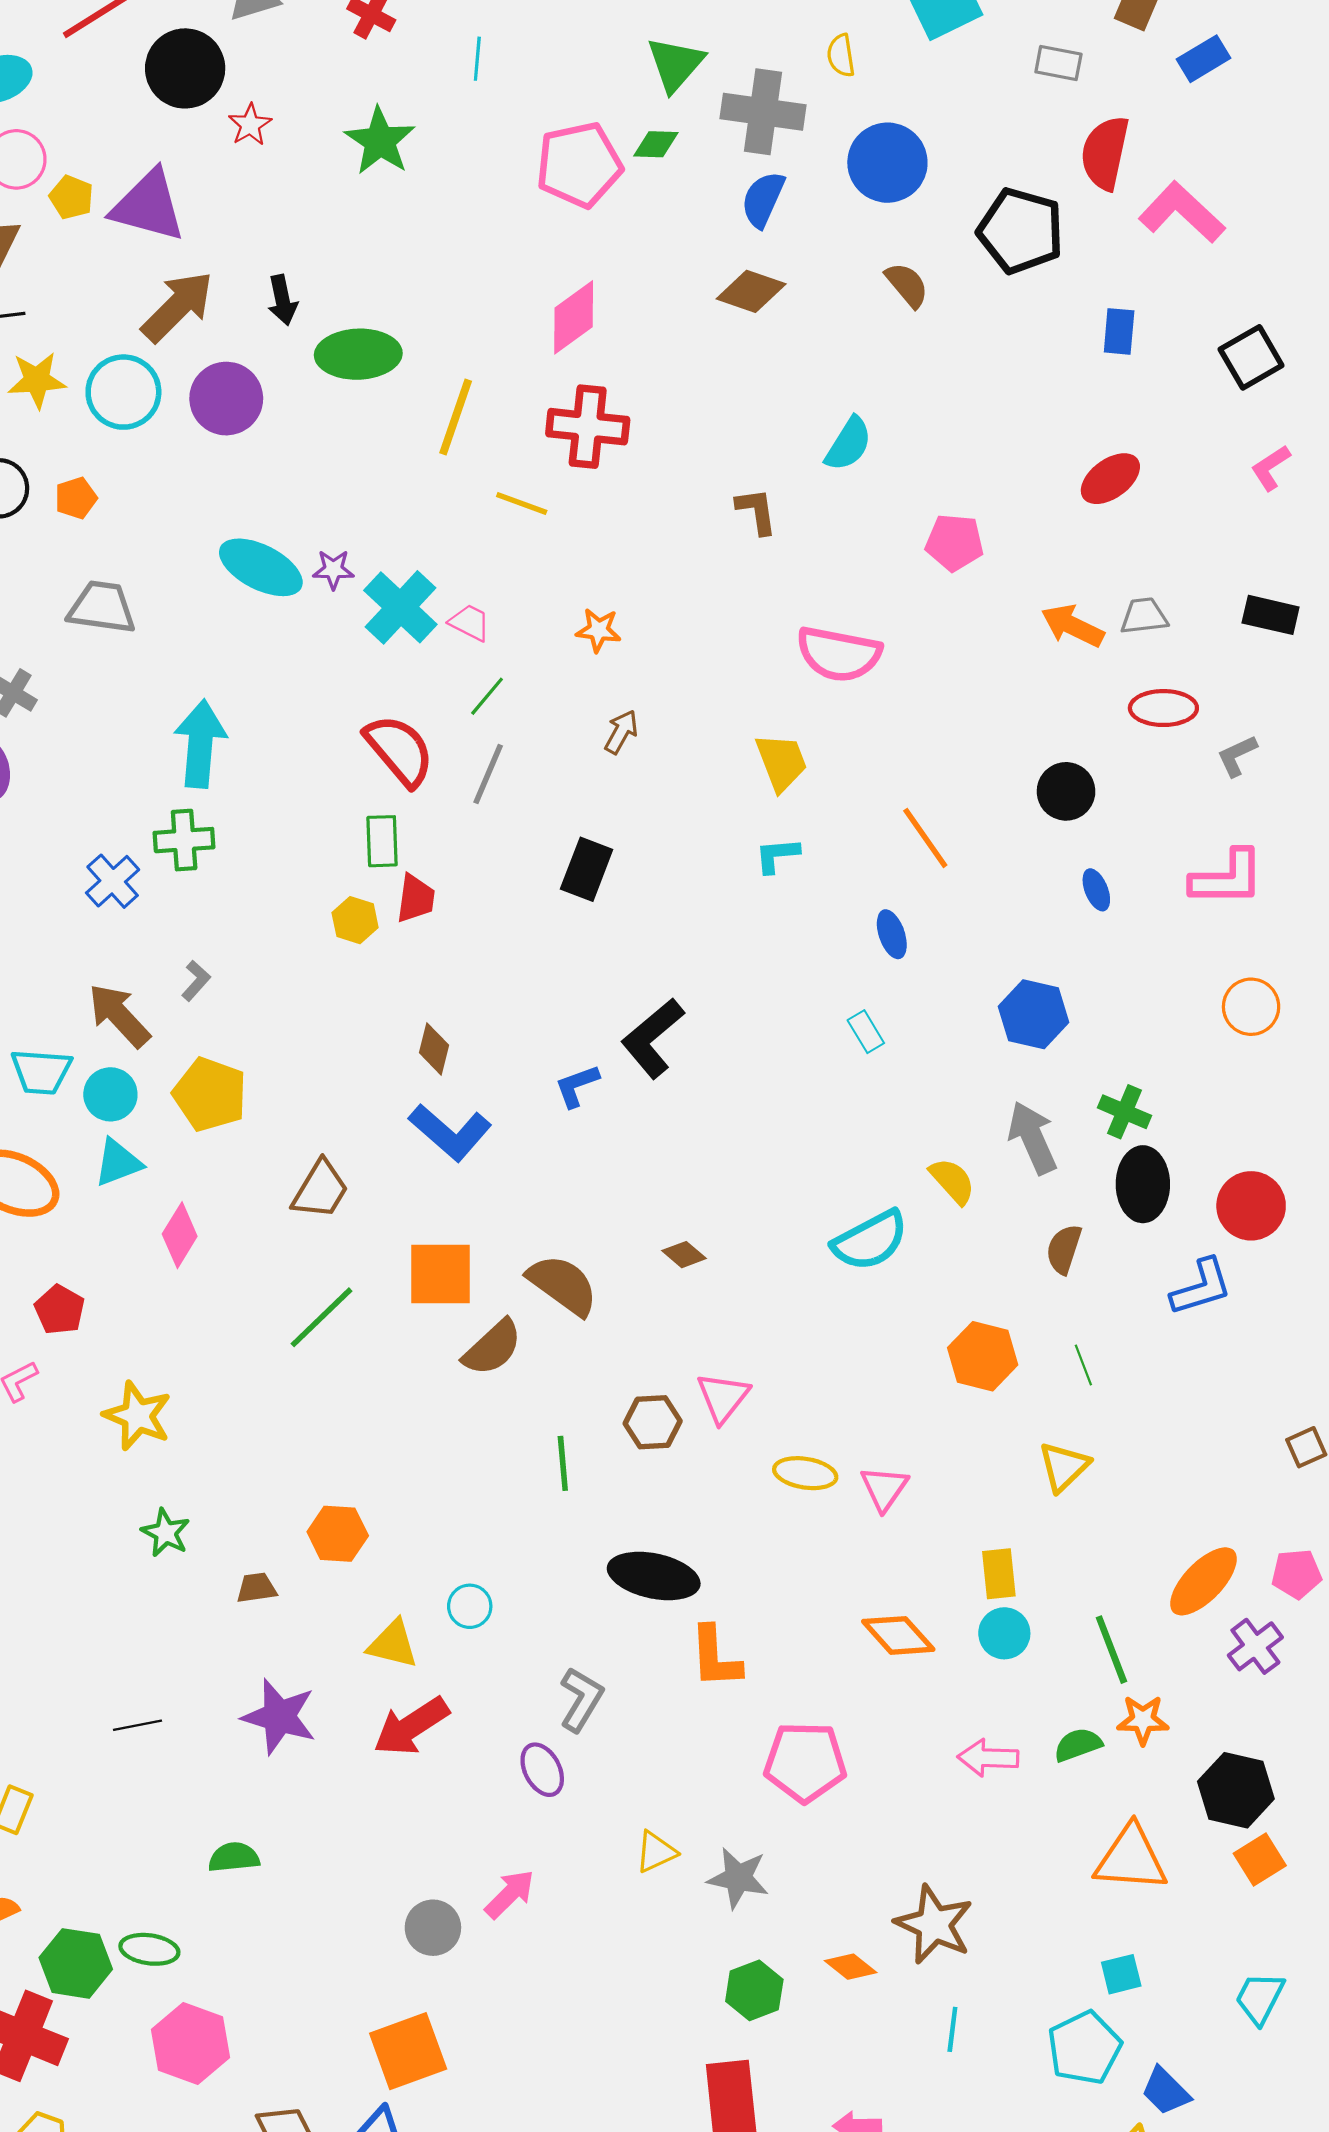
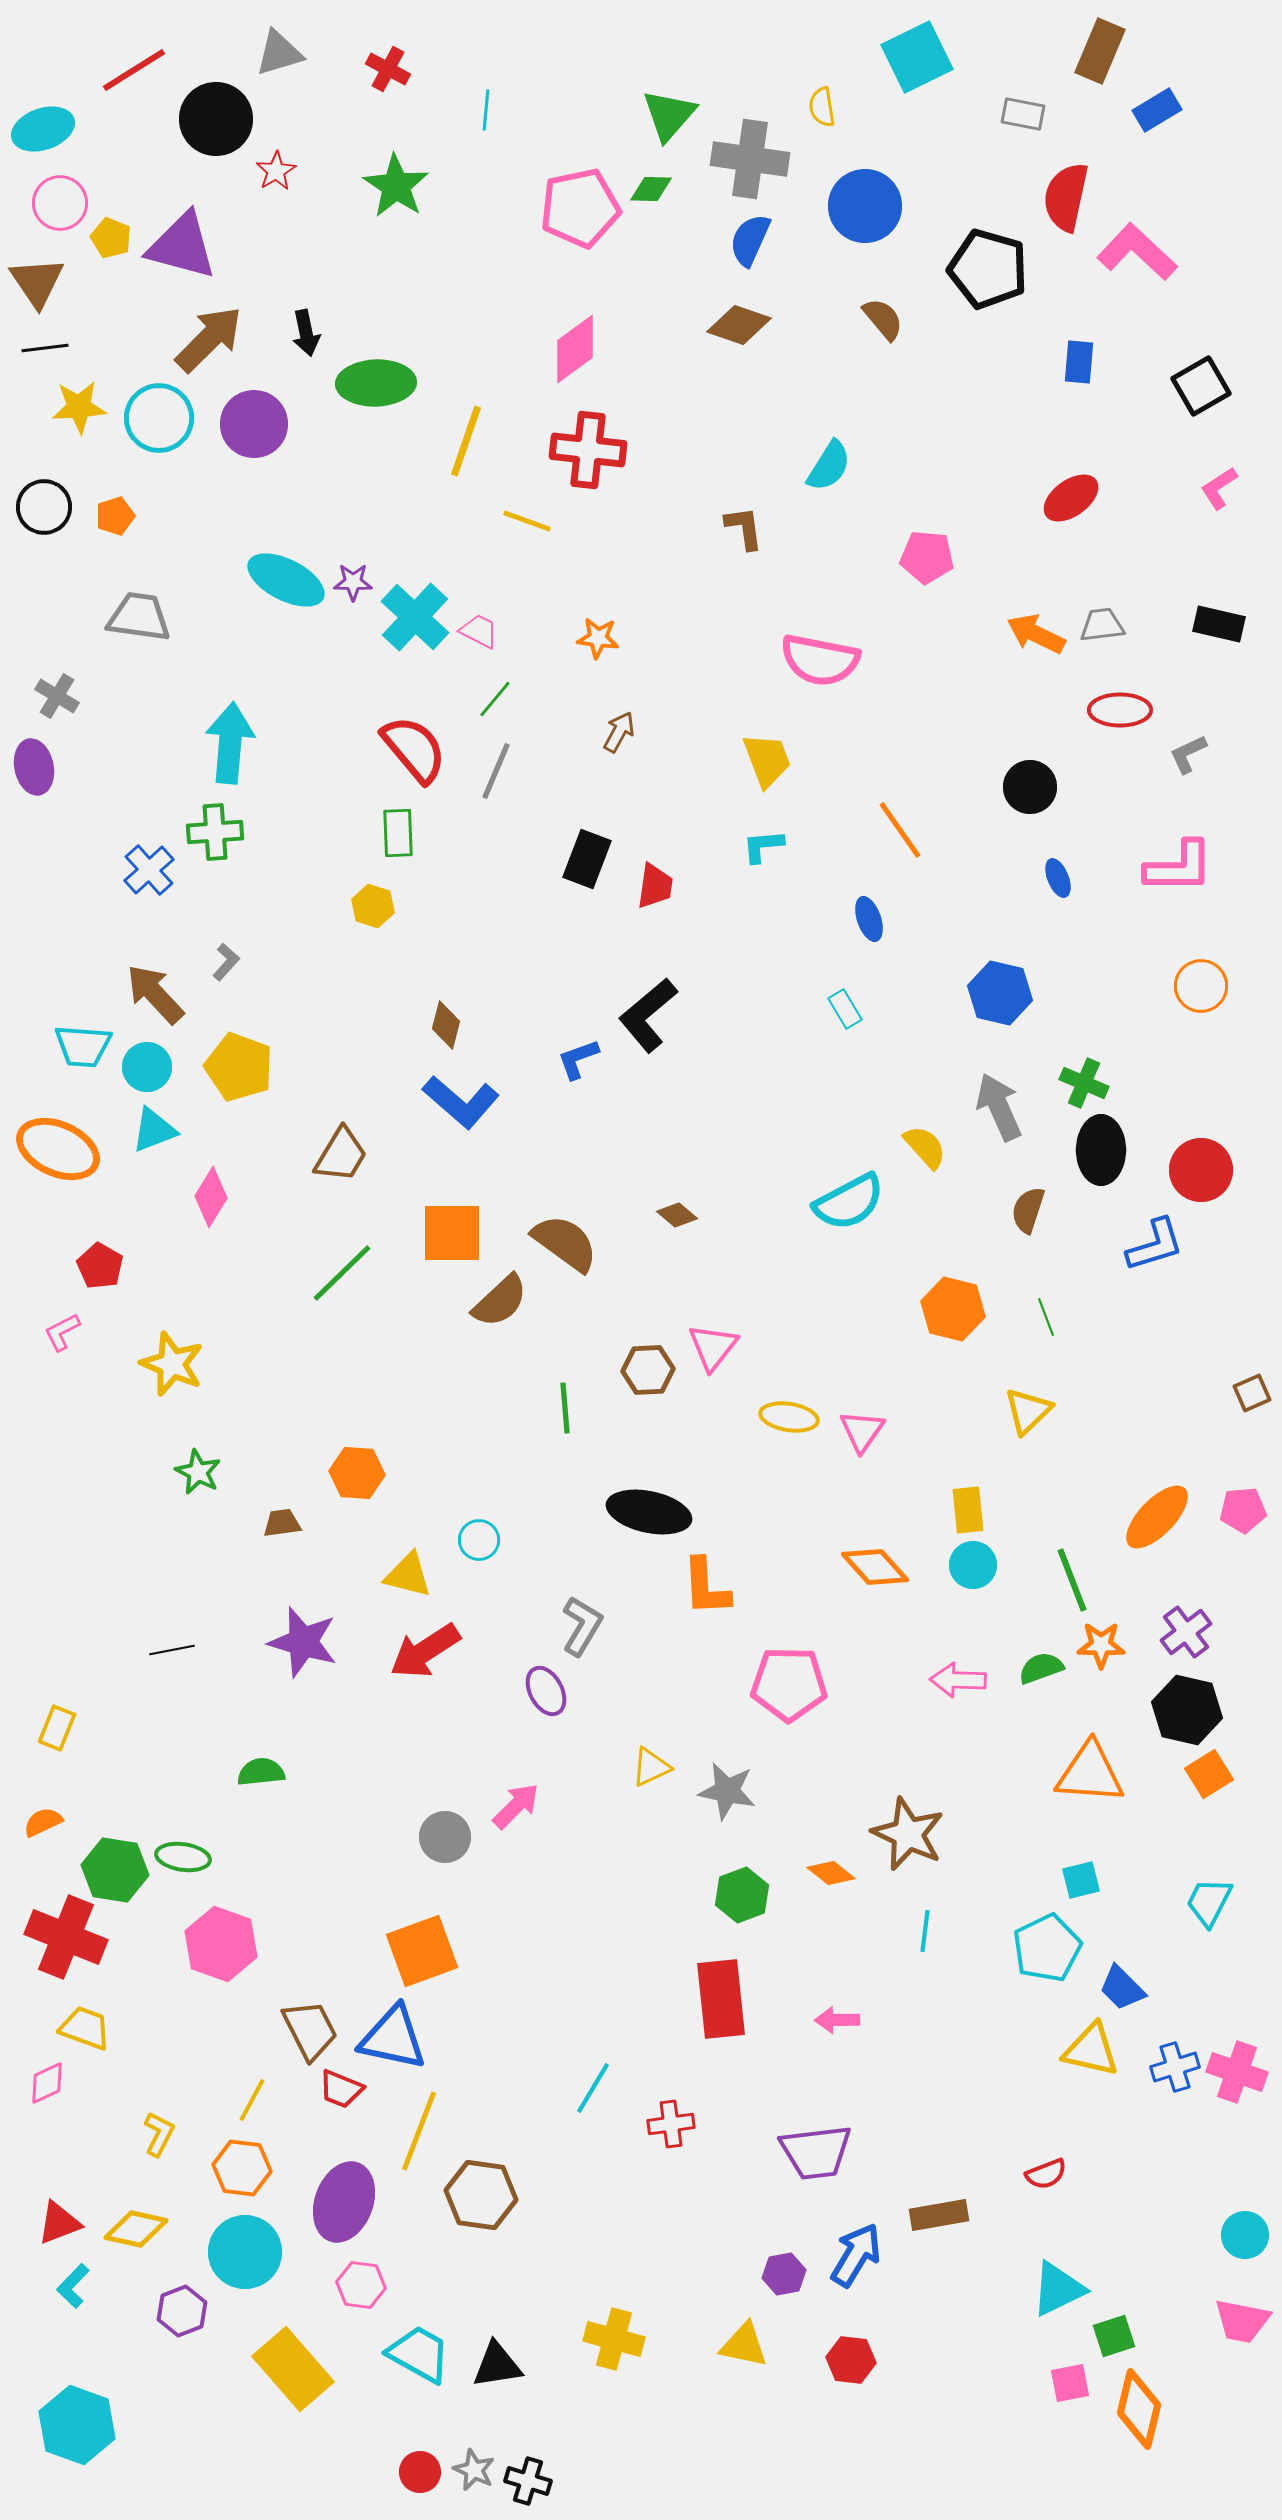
red trapezoid: (416, 899) -> (655, 886), moved
purple cross: (1255, 1646) -> (1186, 1632), moved

